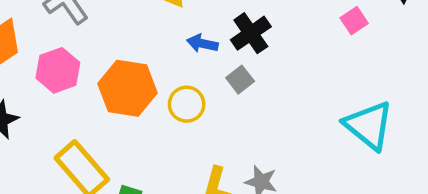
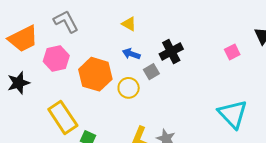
blue arrow: (202, 43) -> (131, 54), moved
gray square: (240, 80) -> (151, 72), moved

